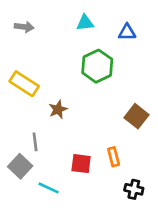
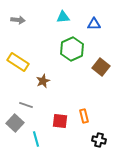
brown square: (137, 116) -> (101, 67), moved
gray line: (35, 142) -> (26, 105), turned -64
cyan line: (49, 188) -> (36, 139), turned 49

